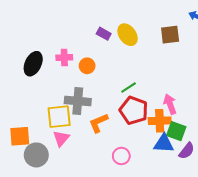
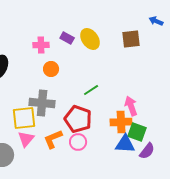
pink cross: (64, 57) -> (41, 45), moved
red pentagon: (134, 110) -> (78, 119), moved
orange L-shape: (98, 123) -> (53, 139), moved
pink circle: (121, 156) -> (78, 142), moved

